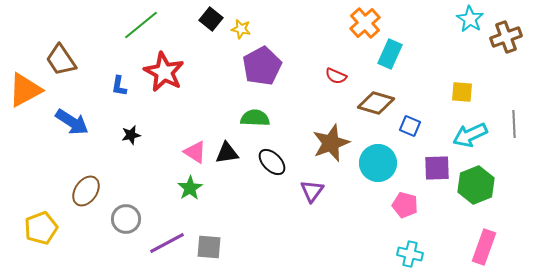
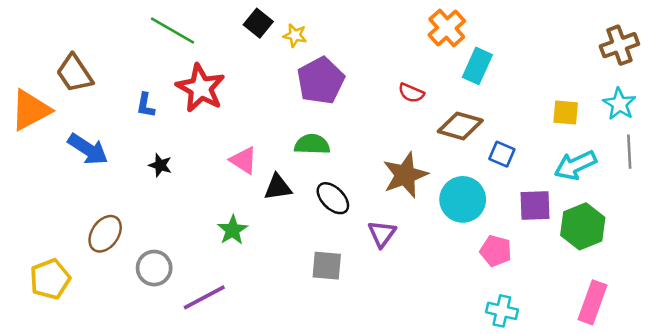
cyan star: (470, 19) -> (619, 104), moved
green line: (141, 25) -> (172, 30), turned 69
black star: (131, 135) -> (160, 165), turned 30
pink triangle: (195, 152) -> (244, 160), moved
gray square: (209, 247) -> (327, 266), moved

